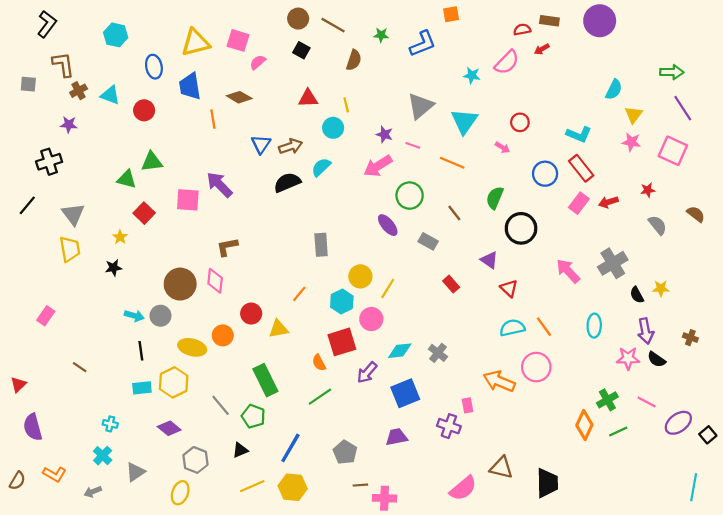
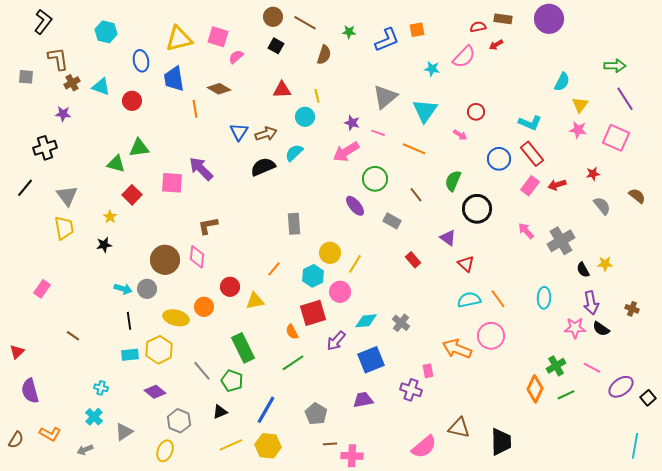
orange square: (451, 14) -> (417, 30), moved
pink arrow: (568, 271) -> (526, 231), moved, size x0.7

